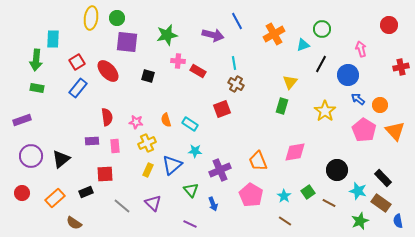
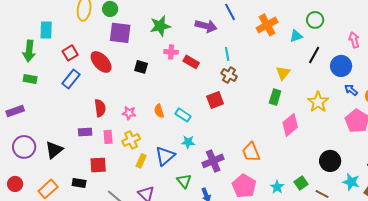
yellow cross: (147, 143) -> (131, 140), moved
pink diamond: (295, 152) -> (290, 125), moved, turned -30
black rectangle: (86, 192) -> (79, 183), turned 32

